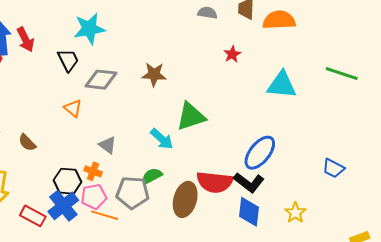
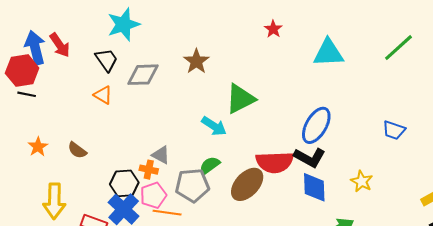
brown star: (154, 74) -> (196, 61), turned -30
green line: (342, 74) -> (399, 48), moved, turned -52
orange triangle: (73, 108) -> (103, 95), moved
gray triangle: (108, 145) -> (161, 155), moved
brown ellipse: (185, 199) -> (247, 184), turned 36

